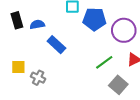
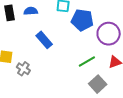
blue semicircle: (37, 25) -> (31, 11), moved

